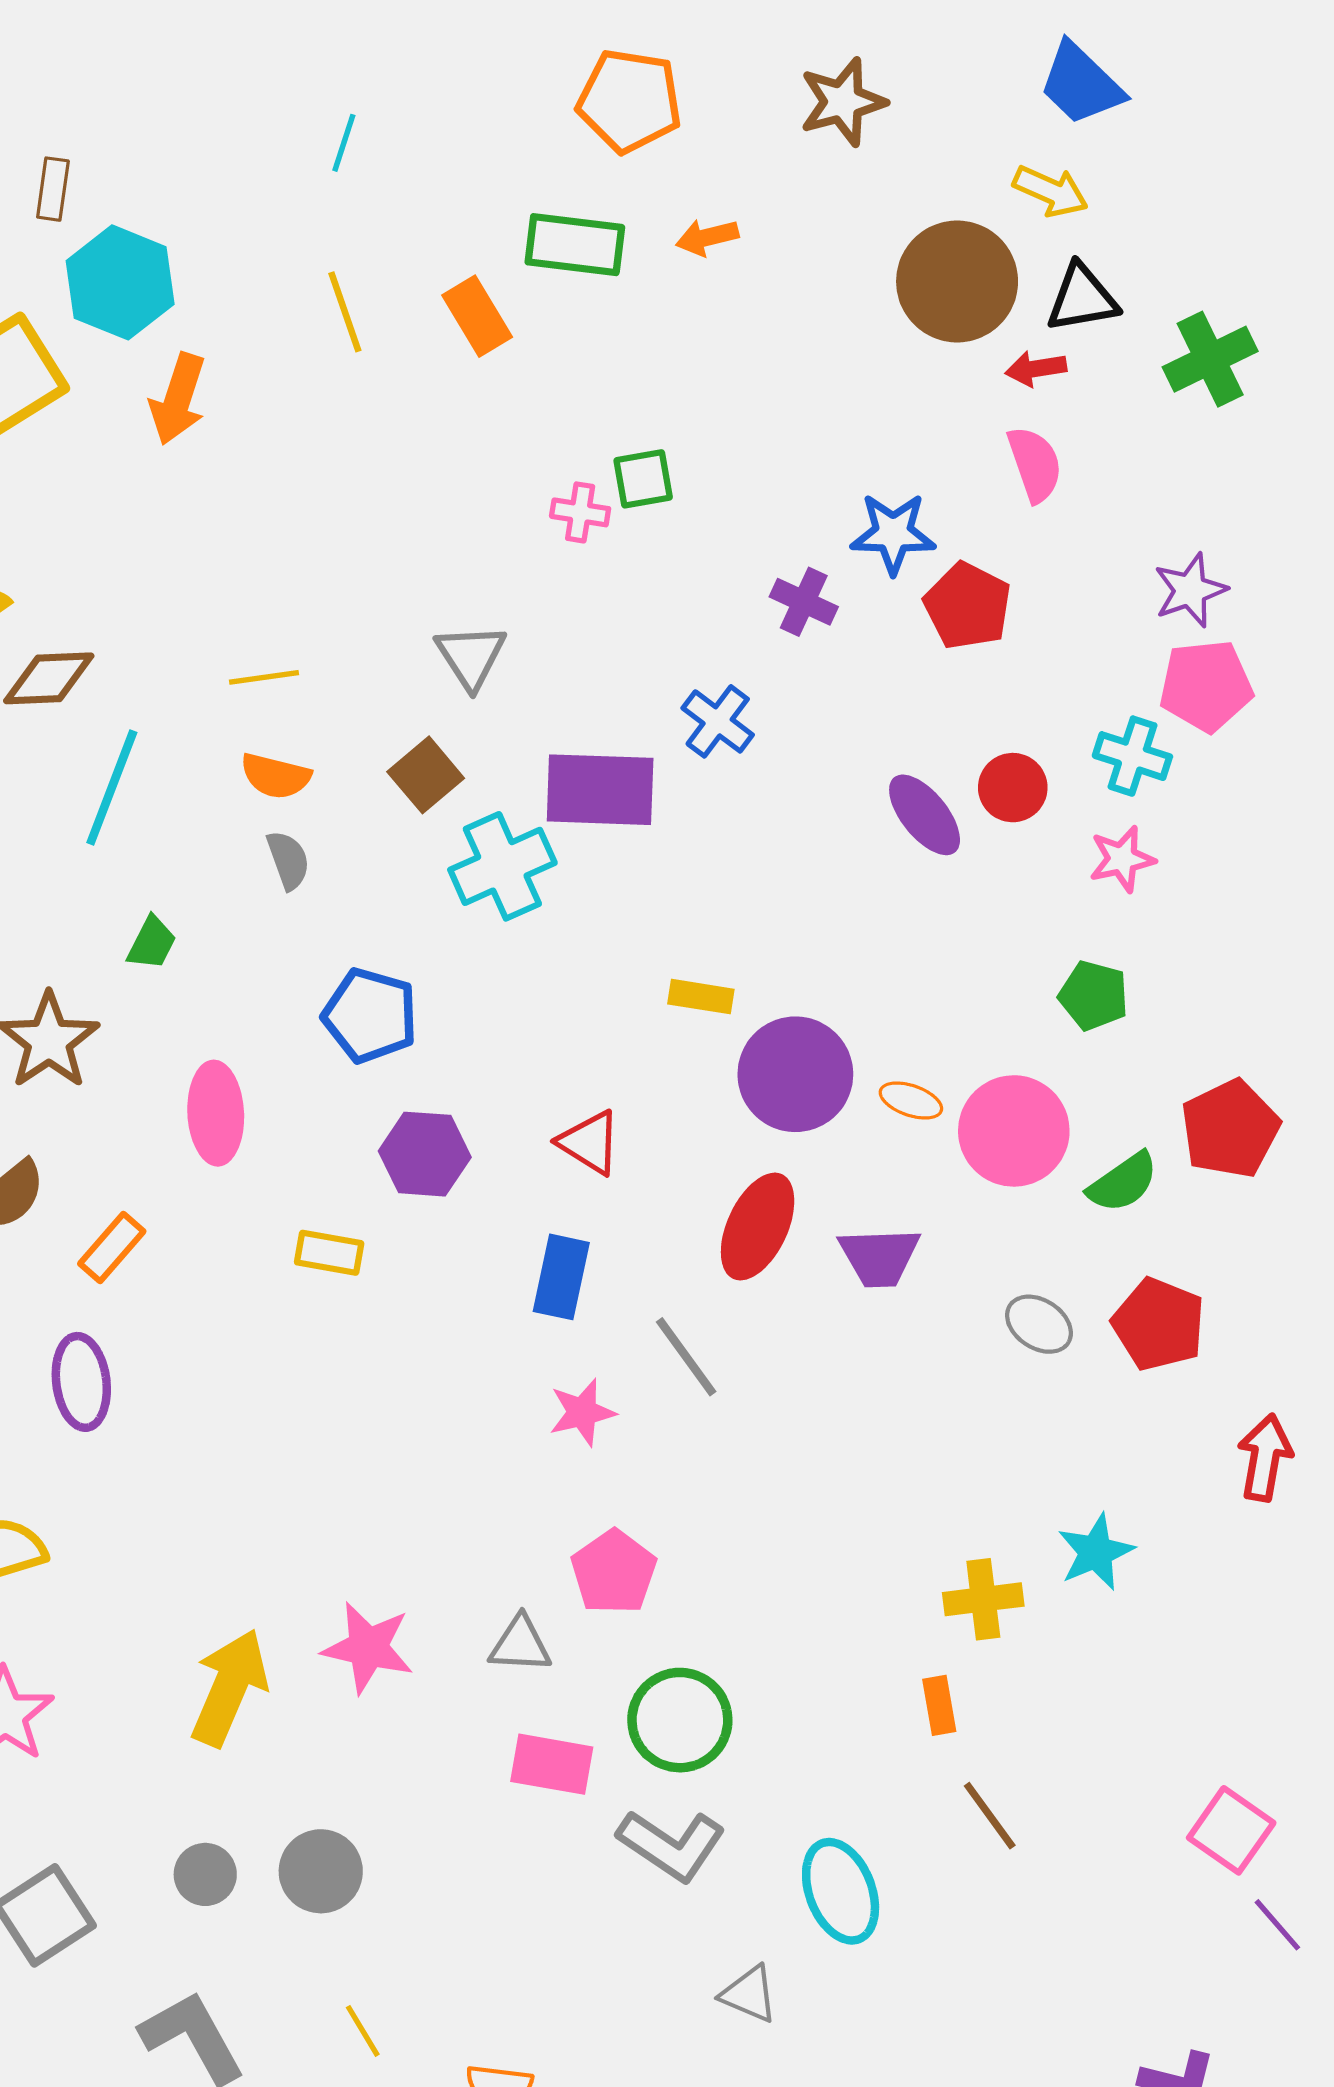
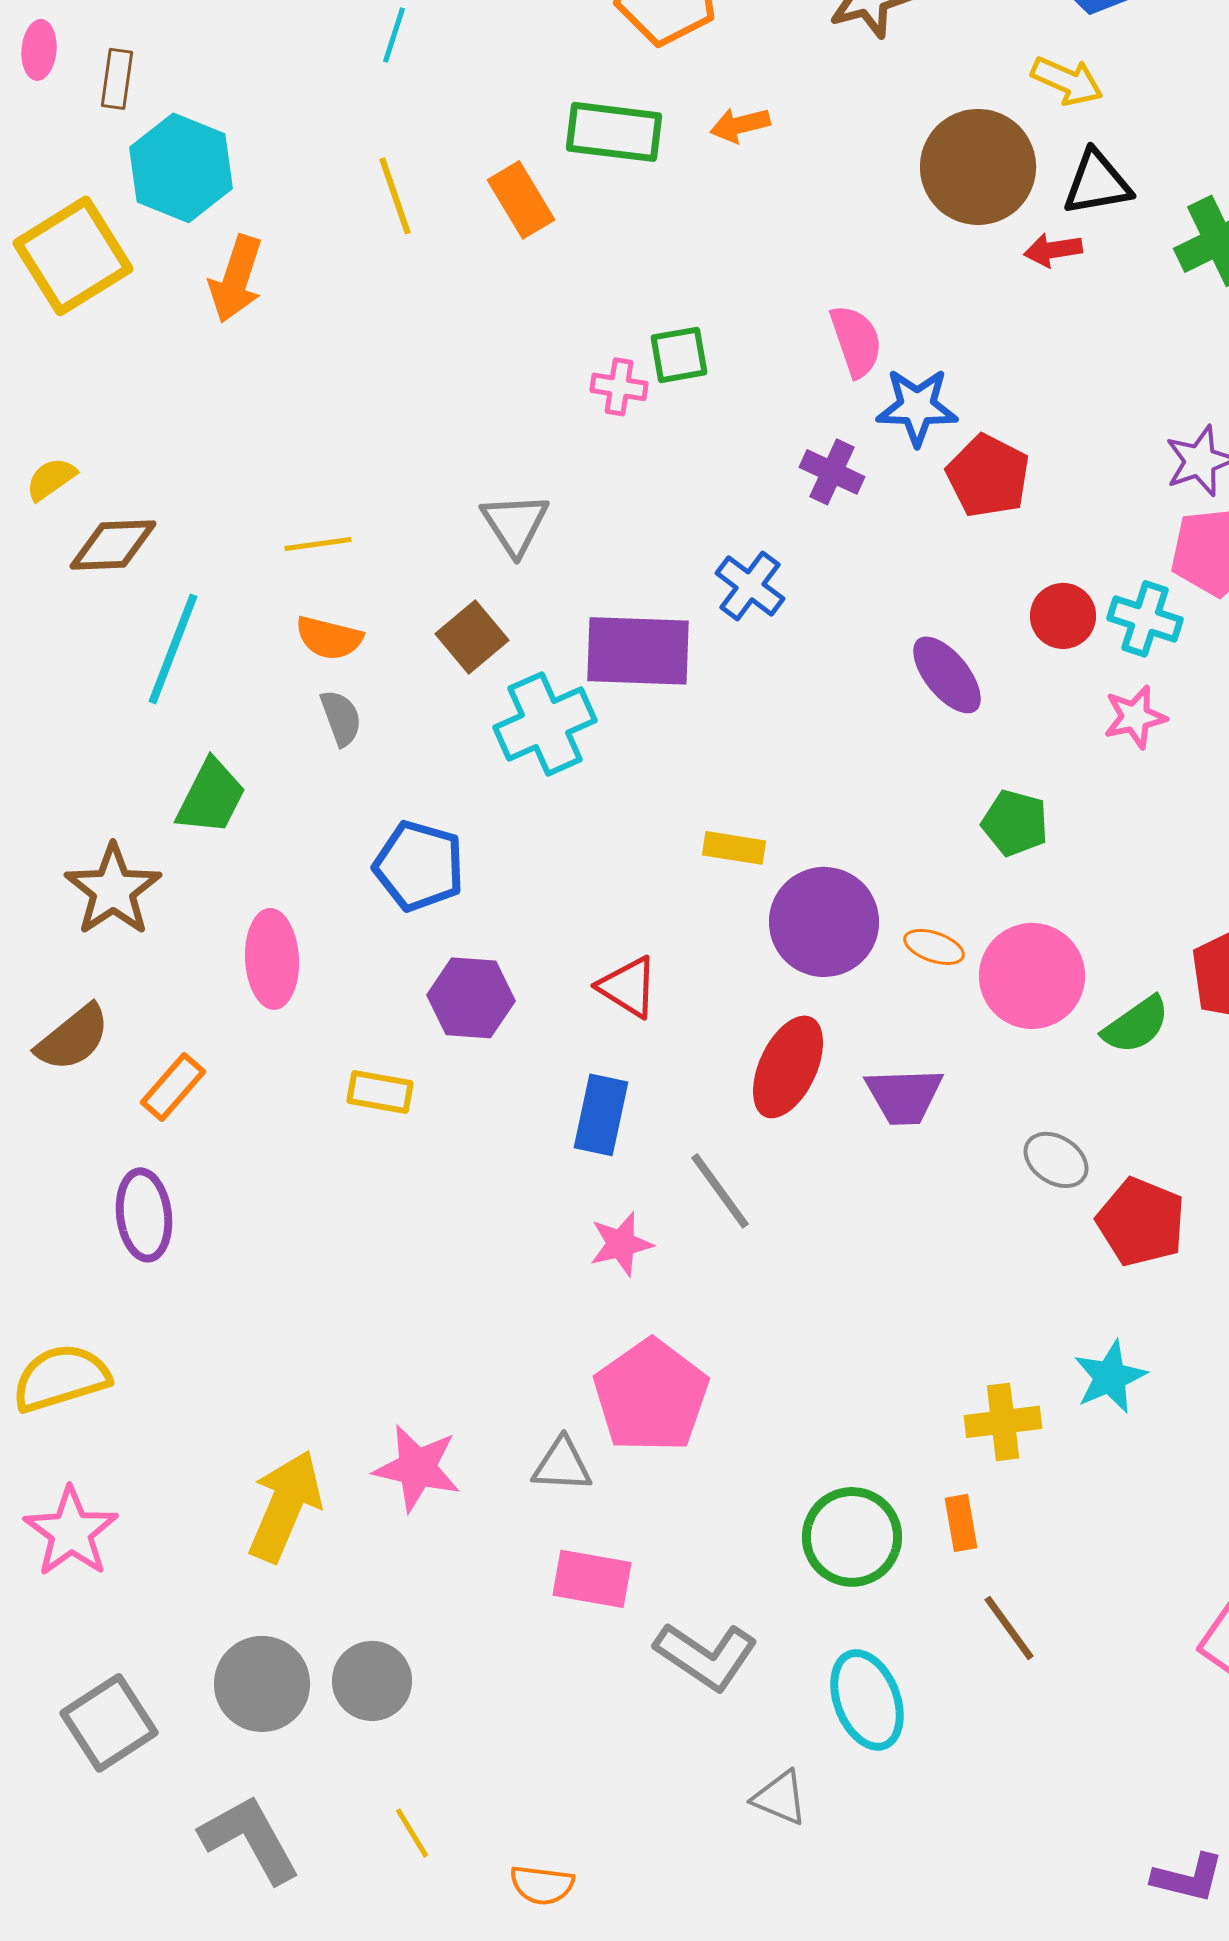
pink semicircle: (1035, 464) -> (856, 341), moved
red circle: (1013, 788) -> (1063, 616), moved
green trapezoid: (152, 943) -> (211, 797), size x1.5
green pentagon: (1094, 995) -> (1015, 823), moved
red pentagon: (1159, 1324) -> (1141, 1222), moved
pink pentagon: (614, 1572) -> (651, 1396), size x1.4
green circle: (680, 1720) -> (852, 1537), moved
gray circle: (205, 1874) -> (262, 1684), size x1.6

